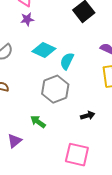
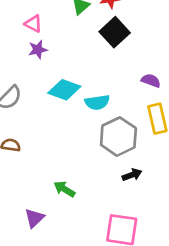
cyan semicircle: (67, 61) -> (97, 102), turned -120
gray hexagon: (55, 89) -> (118, 137), moved

